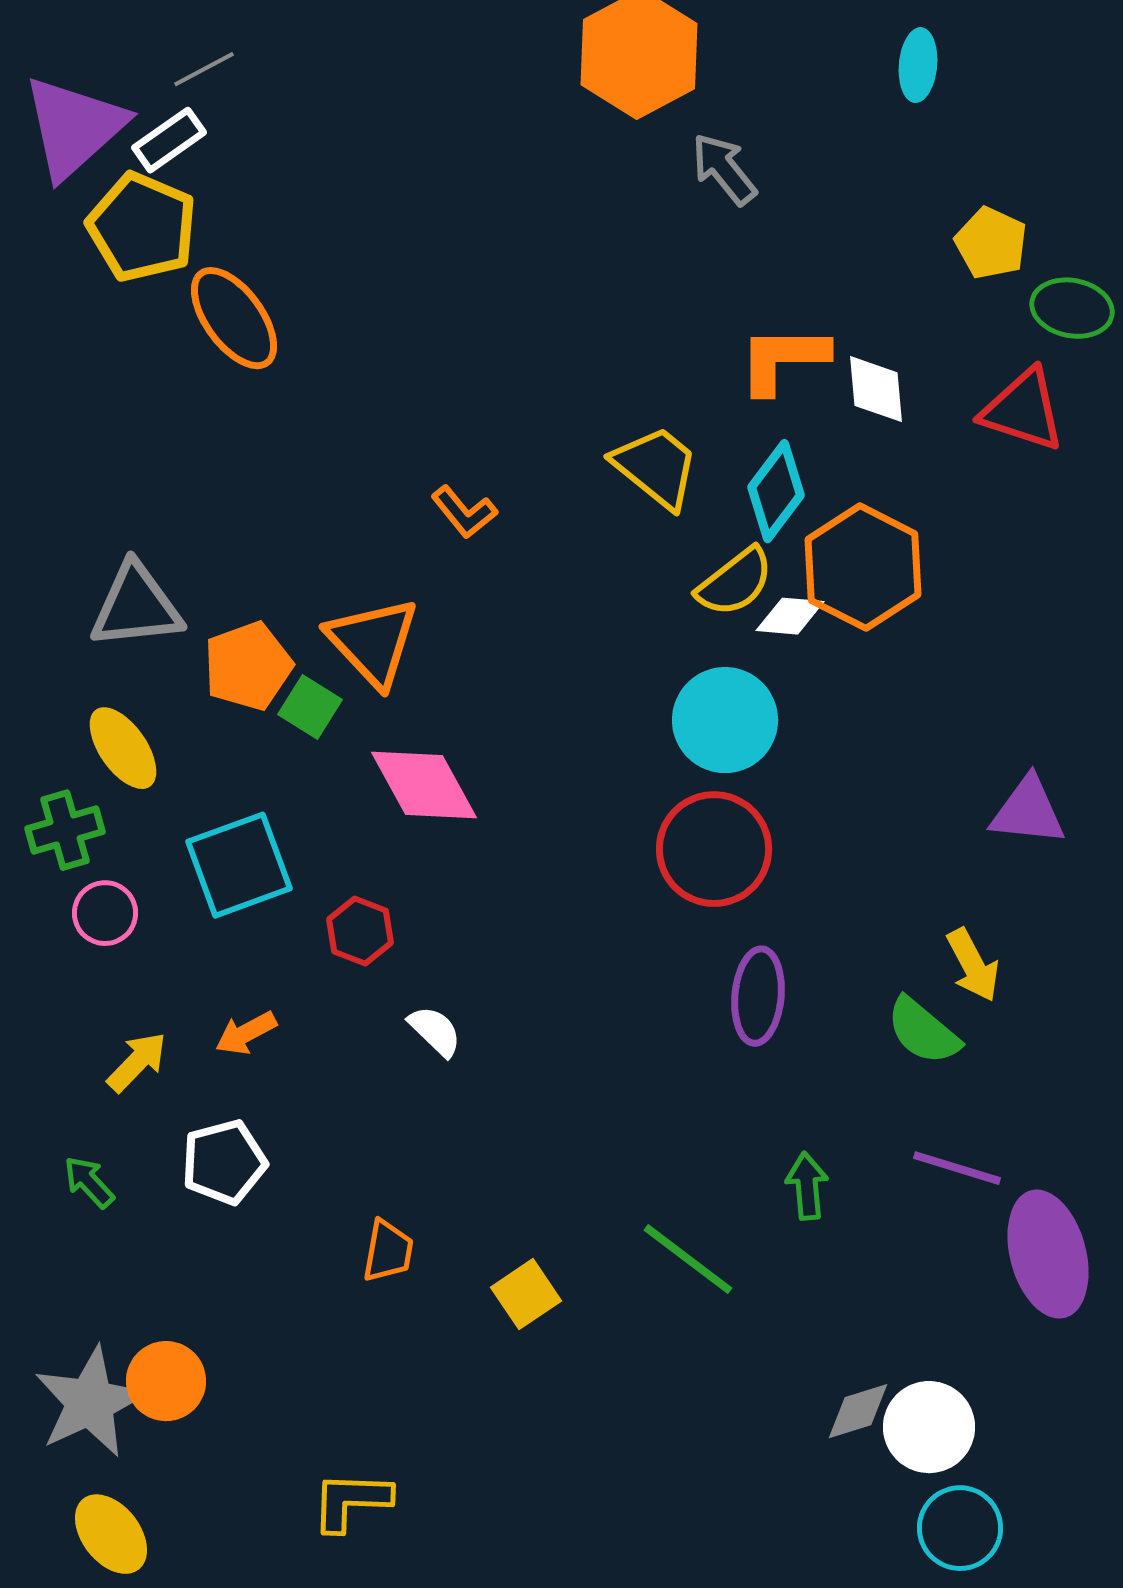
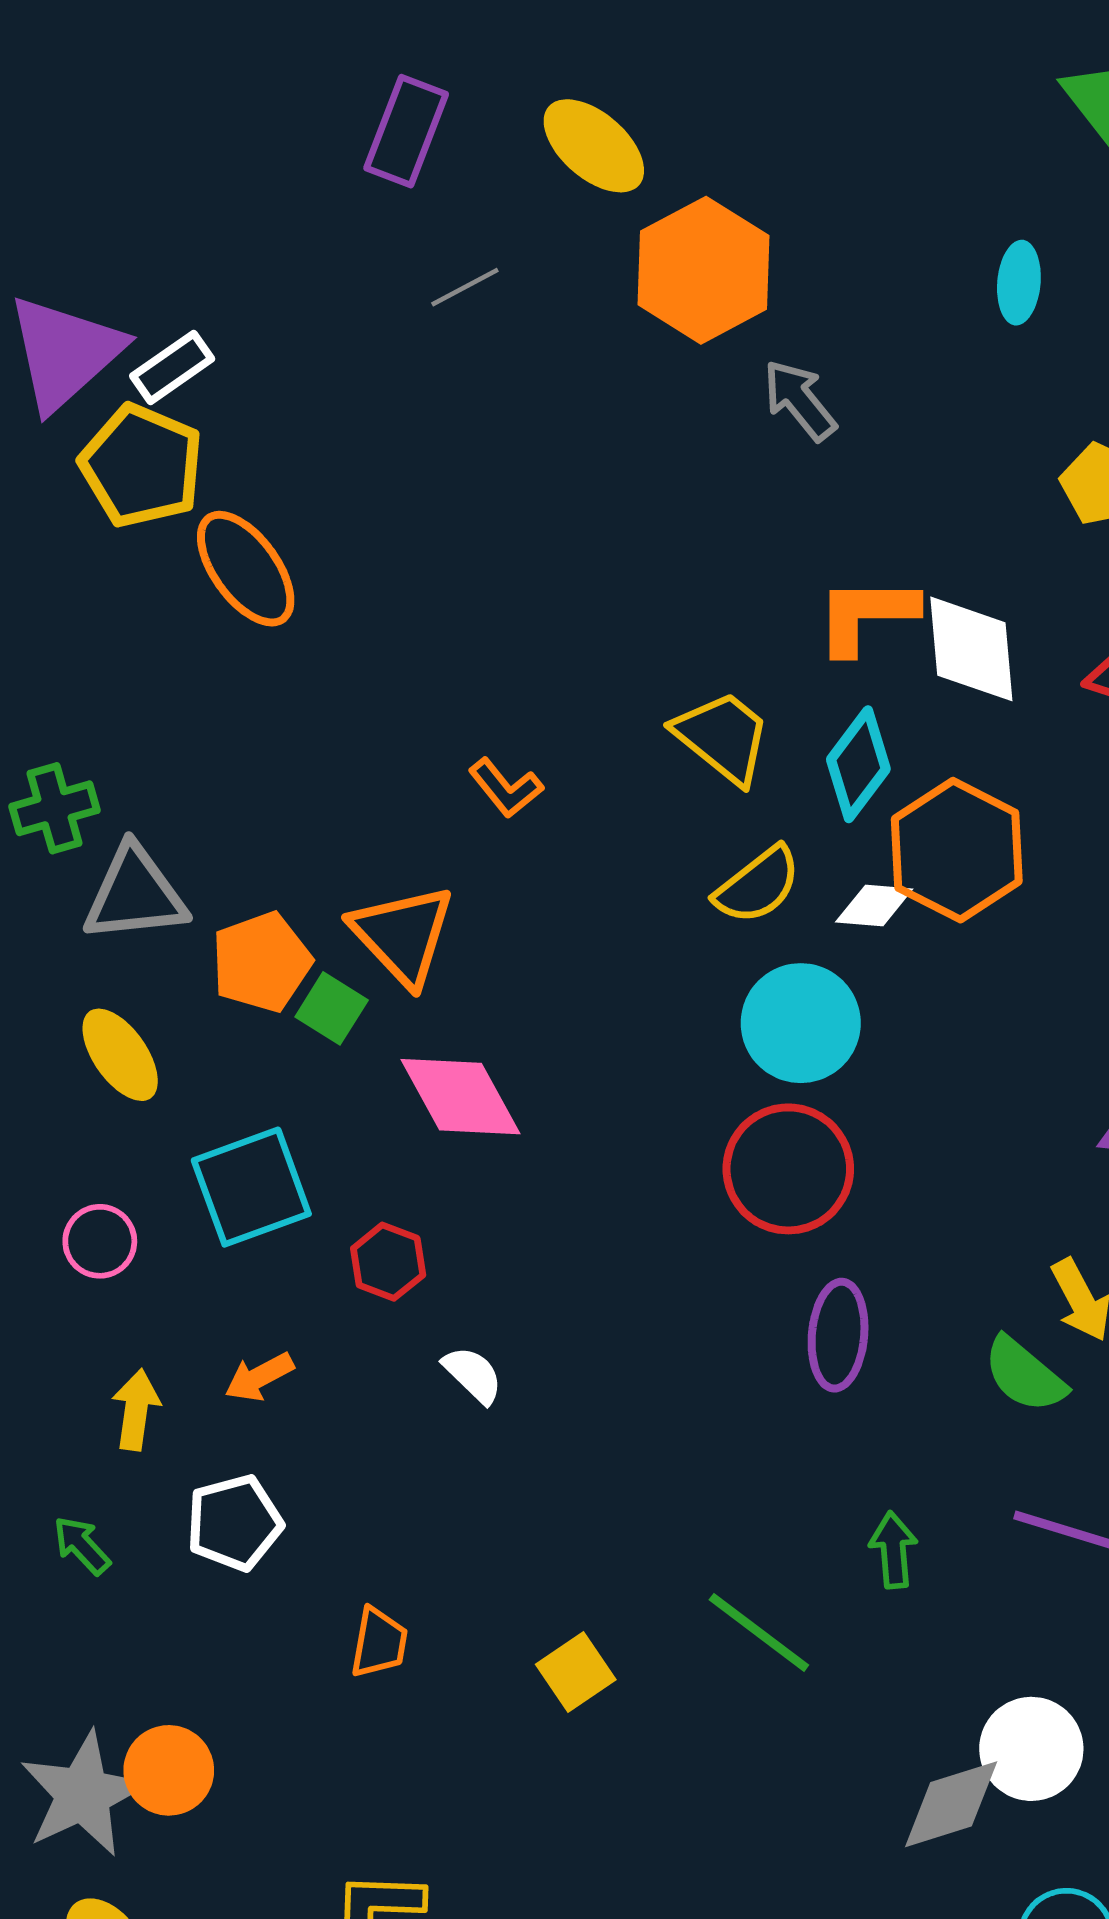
gray line: (204, 69) -> (465, 287), moved
white diamond: (876, 389) -> (971, 649), size x1.4
yellow semicircle: (735, 582) -> (758, 885), moved
green cross: (65, 830) -> (55, 808), moved
yellow arrow: (137, 1062) -> (136, 1410), turned -36
orange trapezoid: (388, 1251) -> (379, 1643), moved
gray diamond: (858, 1411) -> (951, 1804), size x1.4
white circle: (929, 1427) -> (1031, 1749), moved

